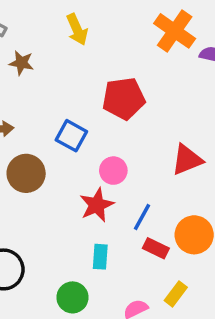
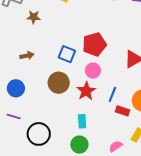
red pentagon: (124, 98) -> (94, 44), moved
brown circle: (26, 173) -> (59, 83), moved
cyan rectangle: (100, 257) -> (82, 121), moved

